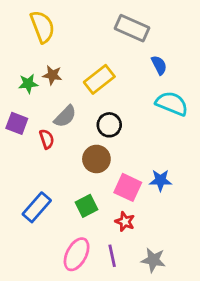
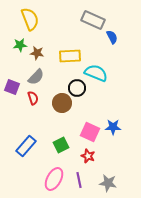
blue semicircle: (159, 65) -> (112, 37), moved
yellow rectangle: (99, 79) -> (70, 56), turned 35
green star: (28, 84) -> (20, 45), moved
cyan semicircle: (172, 104) -> (96, 73), moved
gray semicircle: (65, 116) -> (36, 77), moved
brown circle: (96, 159) -> (62, 103), moved

